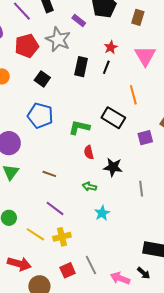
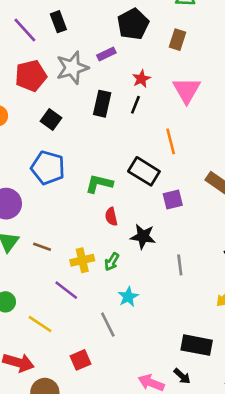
purple rectangle: (79, 20) -> (106, 54), moved, turned -64
gray star: (58, 39) -> (72, 68), turned 30
purple square: (145, 138) -> (173, 199), moved
brown line: (49, 174) -> (42, 247), moved
green arrow: (89, 187) -> (112, 262), turned -72
yellow cross: (62, 237) -> (82, 260), moved
gray line: (91, 265) -> (108, 325), moved
red square: (68, 270) -> (81, 360), moved

